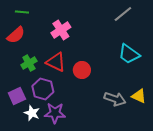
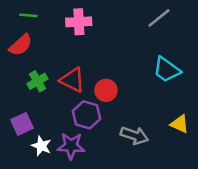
pink cross: (61, 30) -> (79, 22), moved, turned 30
purple hexagon: (43, 89) -> (87, 115), moved
gray arrow: (115, 99) -> (134, 136), moved

